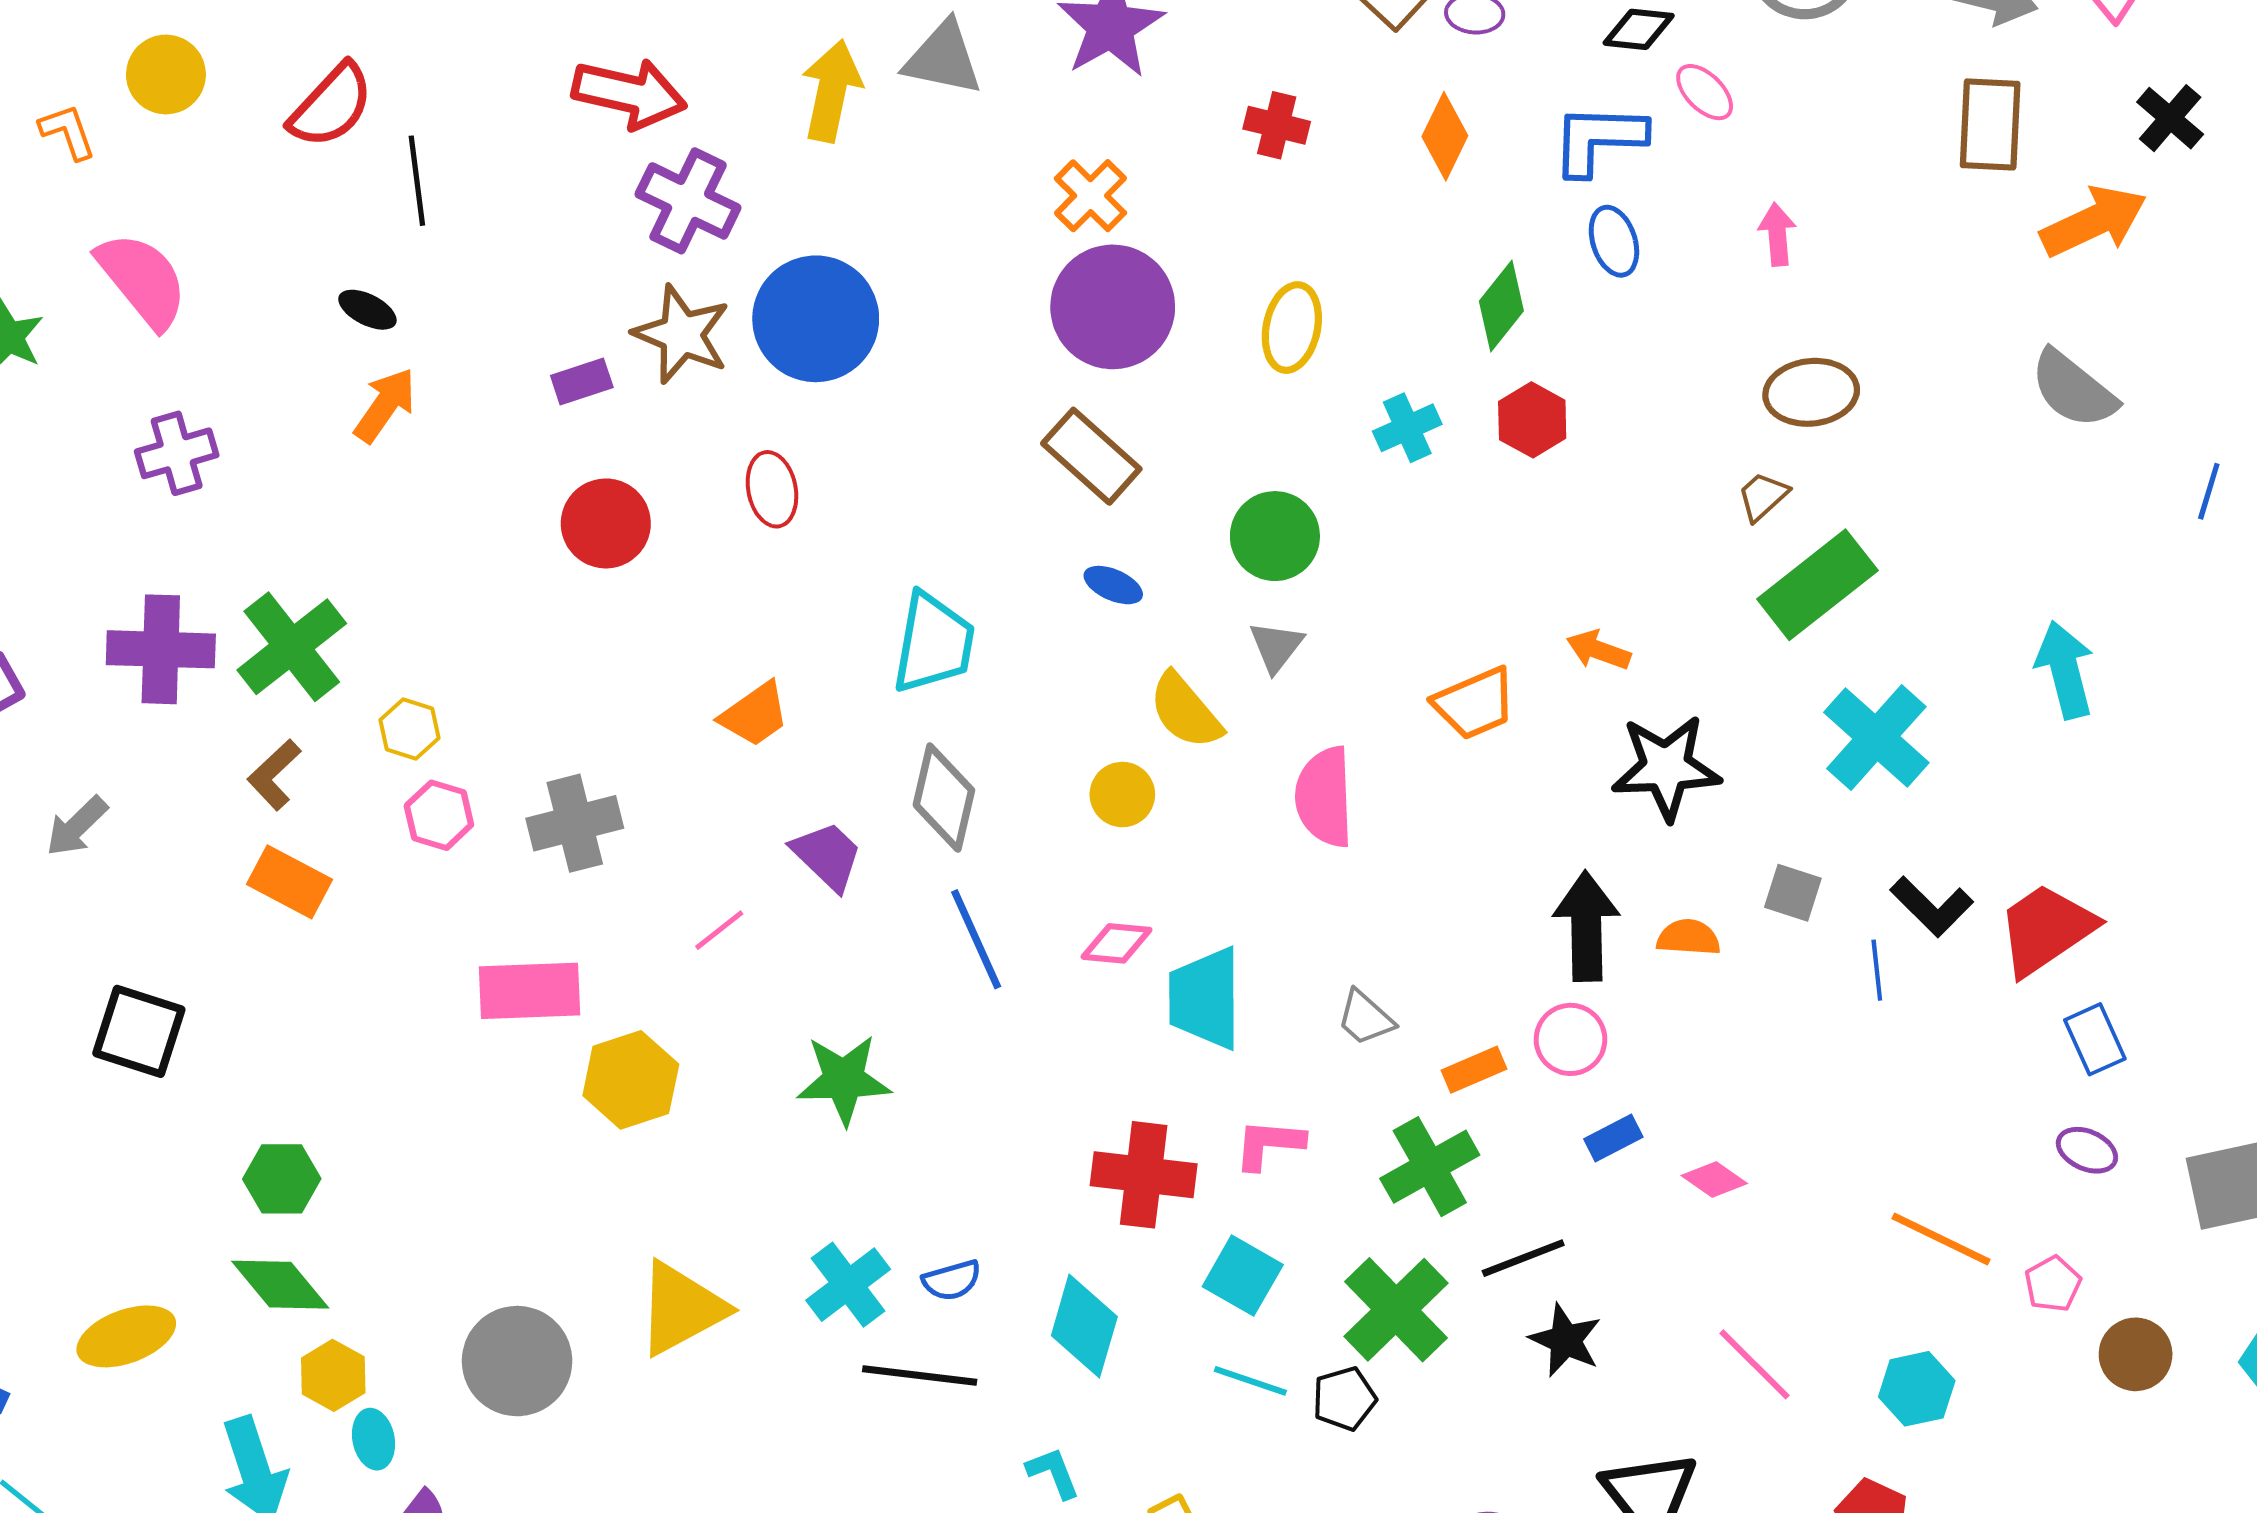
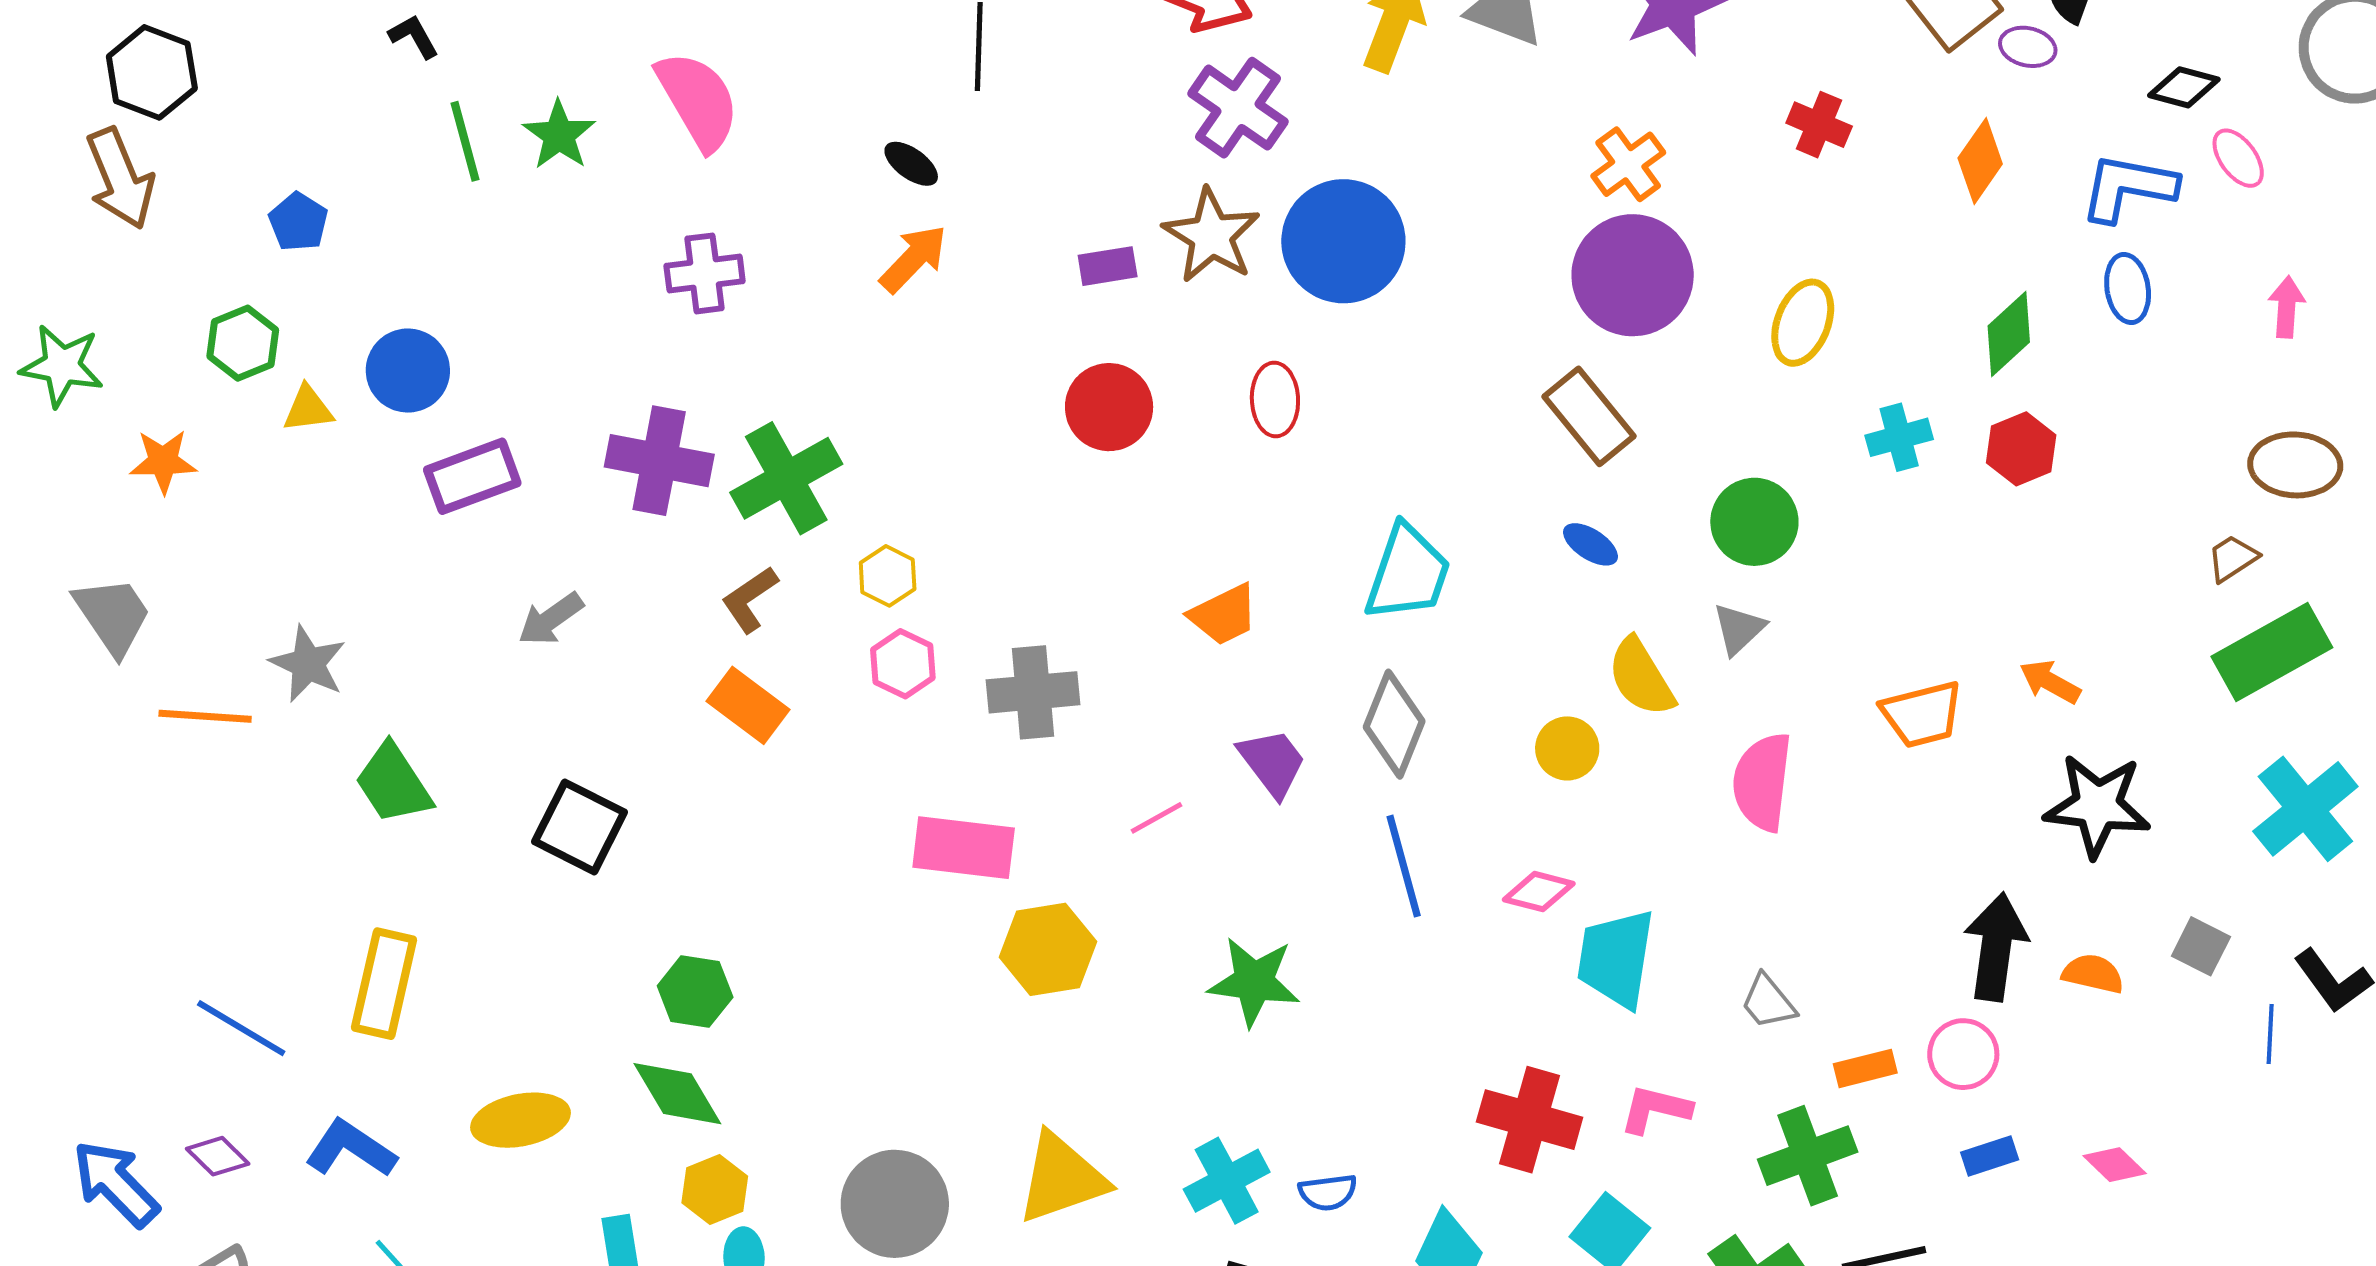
pink diamond: (1714, 1180) -> (2115, 1165), moved

